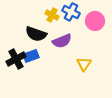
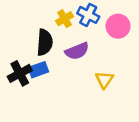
yellow cross: (52, 15) -> (65, 19), turned 32
black semicircle: (36, 34) -> (45, 42), turned -105

